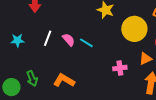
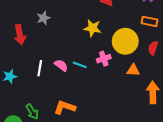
orange triangle: (146, 59) -> (133, 70), moved, turned 40
pink cross: (120, 68) -> (104, 59), moved

